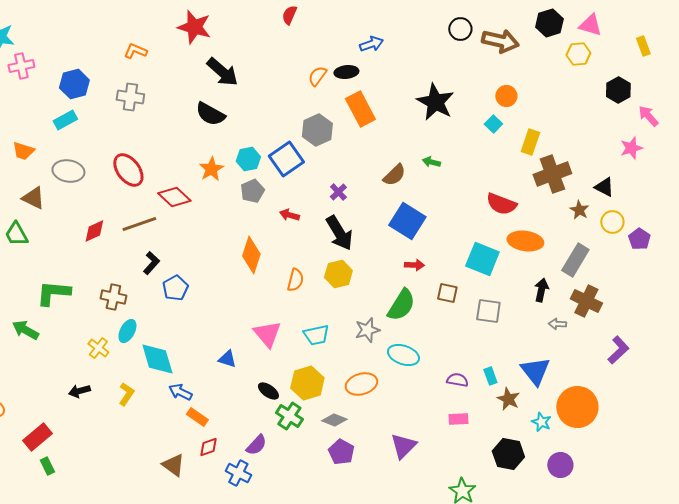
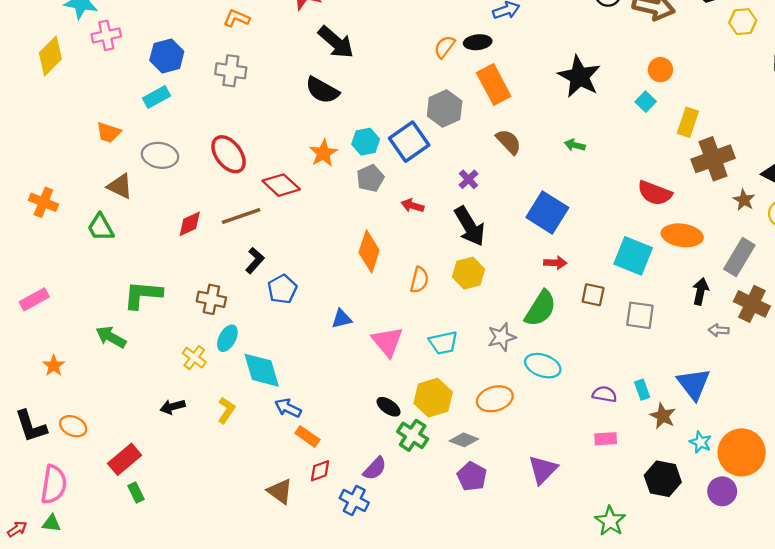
brown semicircle: (394, 175) -> (509, 142), moved, turned -90
blue triangle: (227, 359) -> (342, 319), moved, turned -30
orange circle: (577, 407) -> (742, 452), moved

